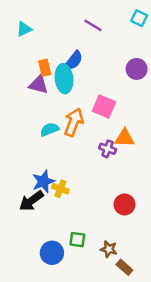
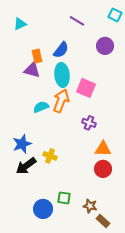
purple circle: (137, 69) -> (105, 46), moved
cyan ellipse: (64, 79) -> (62, 75), moved
orange triangle: (124, 138) -> (103, 149), moved
blue star: (43, 181) -> (22, 144), moved

